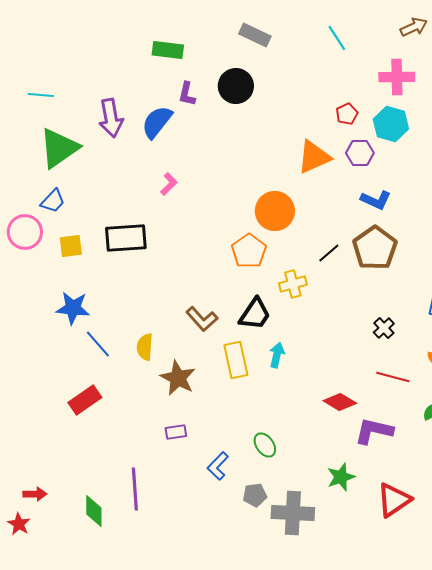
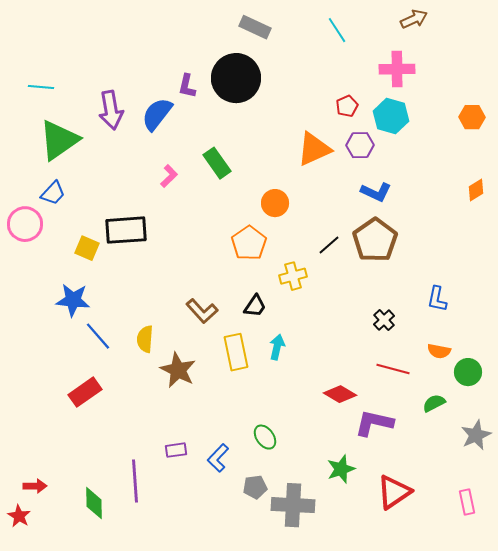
green rectangle: (168, 50) -> (217, 163), moved, turned 48
black circle: (236, 86) -> (236, 78), size x1.4
orange circle: (275, 211) -> (275, 203), size x0.7
yellow square: (71, 246) -> (87, 248), moved, turned 30
black trapezoid: (255, 314) -> (255, 306), size x0.7
purple rectangle: (176, 432) -> (176, 450), moved

